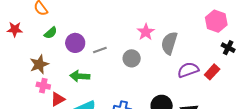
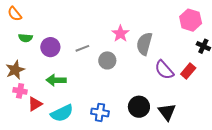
green semicircle: (51, 33) -> (25, 38), turned 48
gray line: (100, 50) -> (82, 48), moved
purple semicircle: (188, 70) -> (164, 70), turned -110

